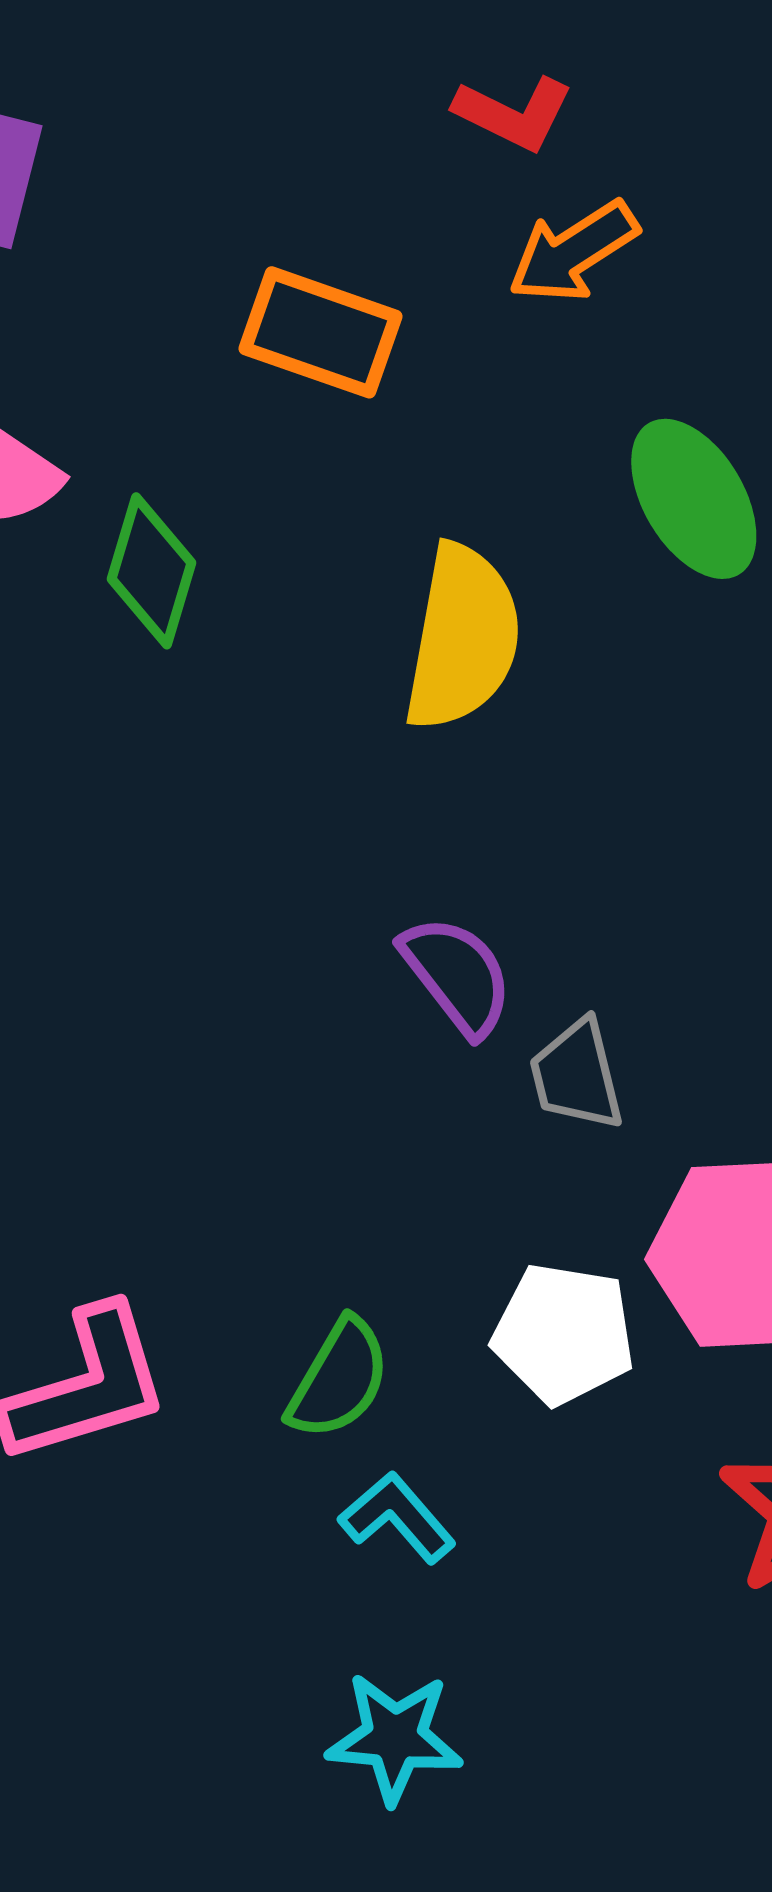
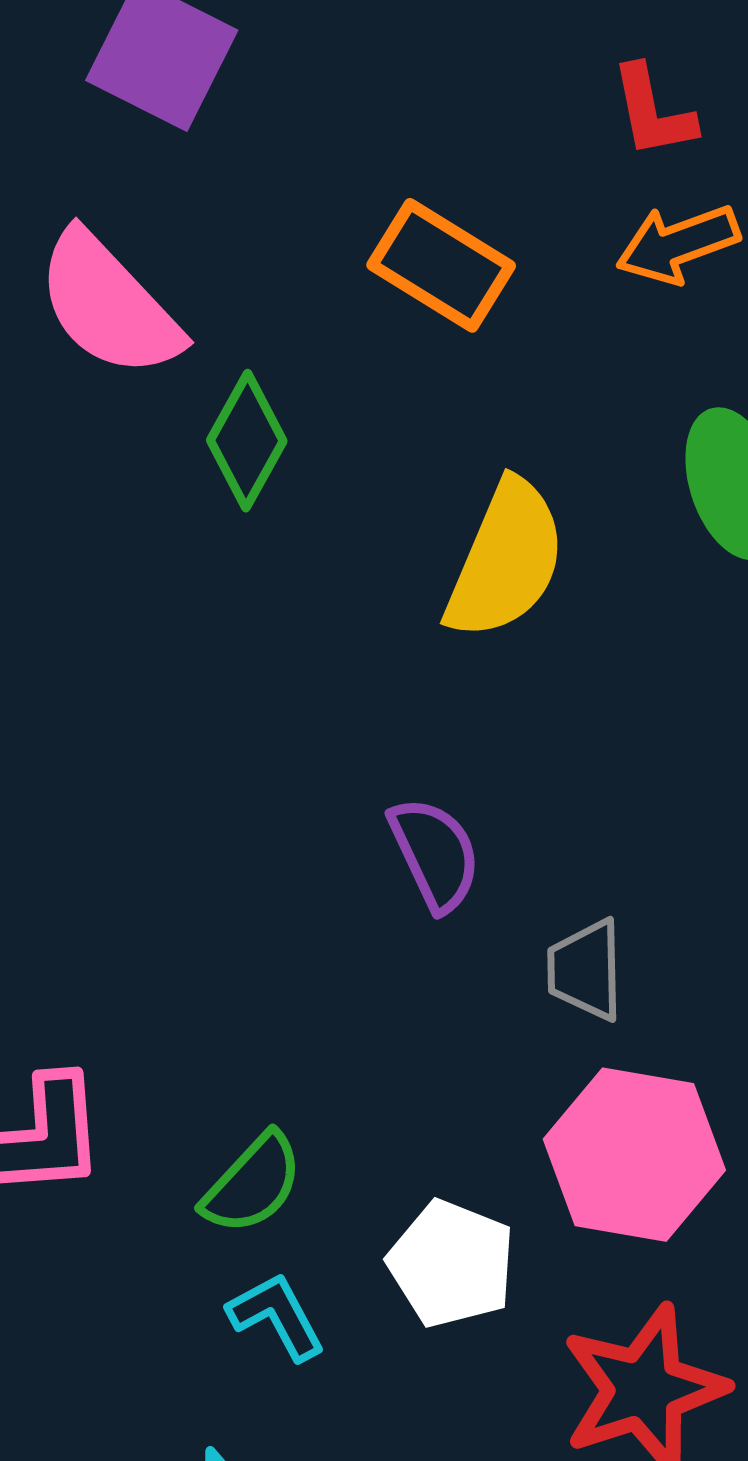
red L-shape: (514, 113) -> (653, 112), turned 40
gray trapezoid: (577, 1075) -> (586, 970), moved
white pentagon: (564, 1334) -> (452, 1264), moved

